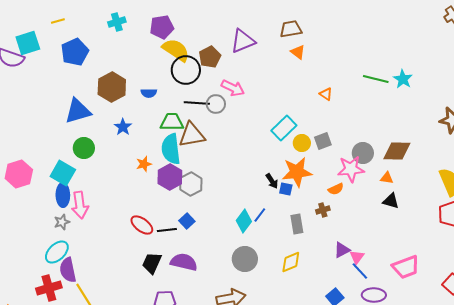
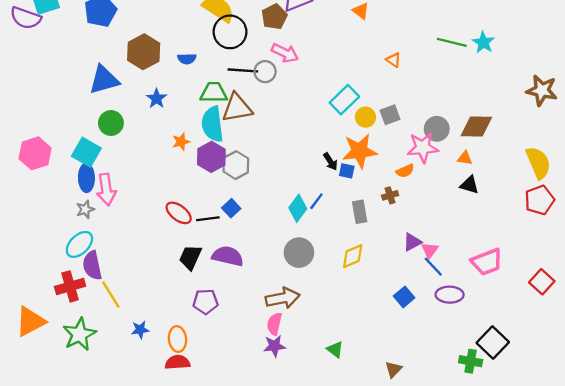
brown pentagon: (210, 57) -> (274, 17), moved

